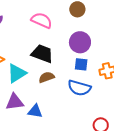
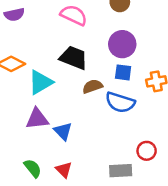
brown semicircle: (47, 77) -> (93, 86), moved
blue triangle: (35, 111) -> (63, 131), turned 35

